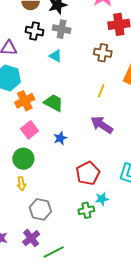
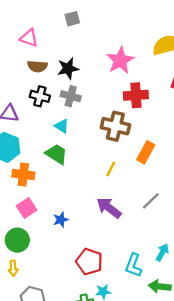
brown cross: (103, 53) -> (115, 126), size x1.4
orange cross: (25, 101) -> (23, 174), turned 30
green trapezoid: (54, 103) -> (56, 154), moved
red pentagon: (88, 173) -> (89, 262), turned -30

